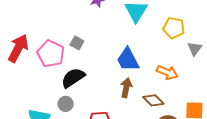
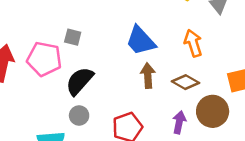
orange arrow: (167, 72) -> (193, 43), turned -115

